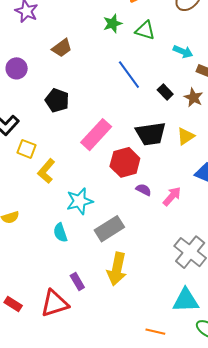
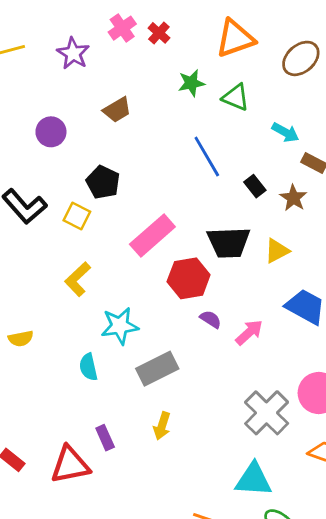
yellow square: (27, 149) -> (77, 216), moved
yellow arrow: (117, 269) -> (162, 426), size x0.6

